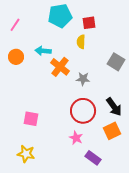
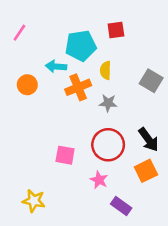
cyan pentagon: (60, 16) -> (81, 46), moved
yellow semicircle: (81, 42) -> (106, 70), moved
orange circle: (16, 57) -> (27, 85), moved
orange cross: (60, 67) -> (78, 87), turned 30
pink square: (31, 119) -> (65, 155), moved

